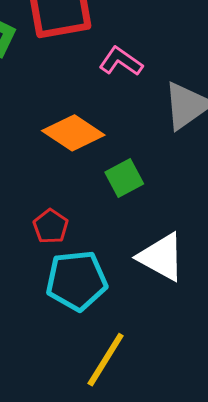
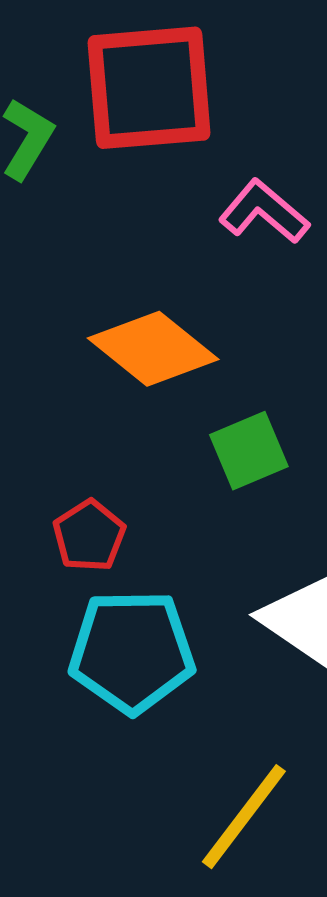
yellow line: (106, 360) -> (244, 817), moved

